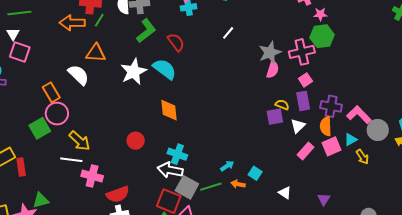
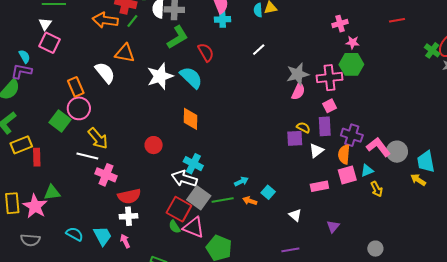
green square: (40, 128) -> (60, 121), turned -30
gray circle: (378, 130) -> (397, 152), moved
pink rectangle: (305, 151) -> (319, 186), moved, turned 30

